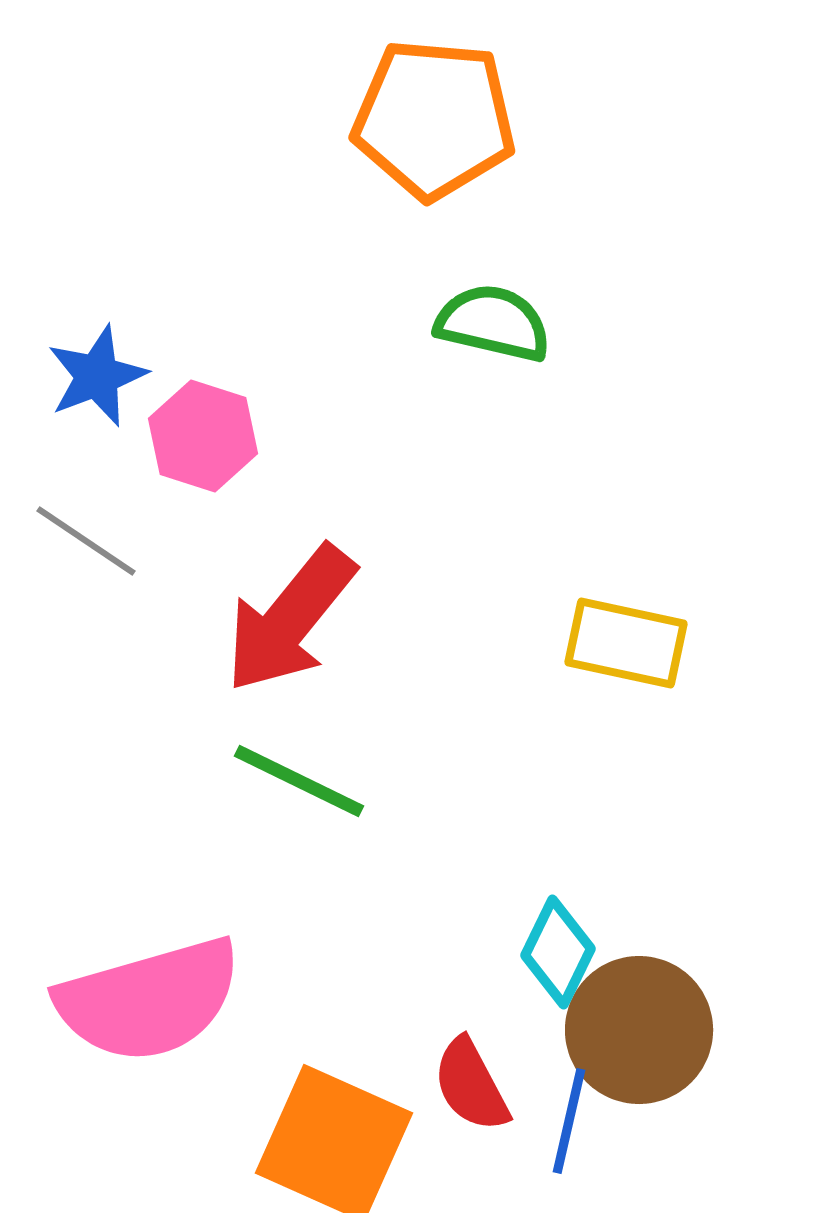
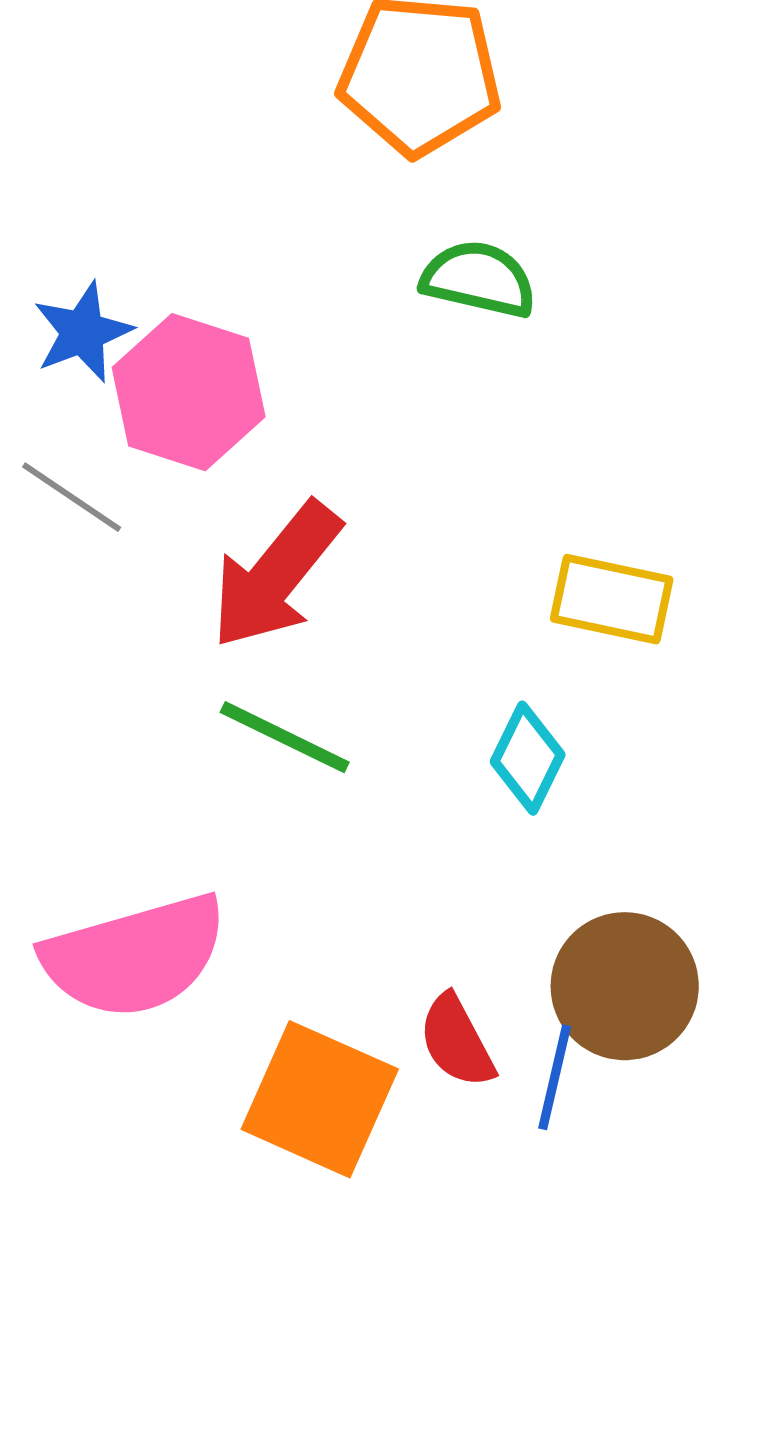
pink hexagon: (203, 436) -> (189, 392), size x1.4
cyan diamond: (558, 952) -> (528, 758), moved

